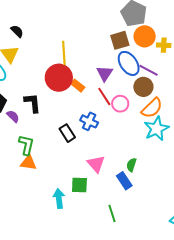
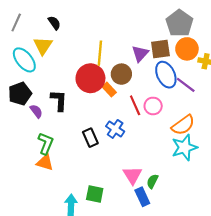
purple triangle: (105, 73) -> (140, 54), moved
brown circle: (143, 87) -> (121, 74), moved
pink circle: (120, 104) -> (153, 106), moved
pink triangle: (96, 164) -> (133, 175), moved

